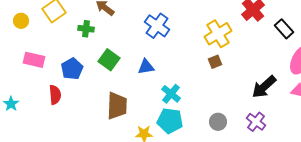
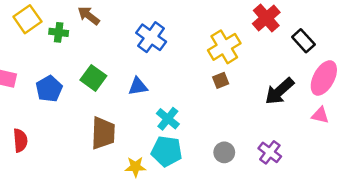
green cross: (86, 29) -> (59, 32), moved
black arrow: (264, 87) -> (279, 91), moved
red semicircle: (55, 95) -> (20, 140), moved

